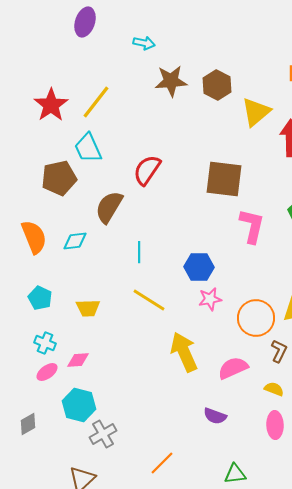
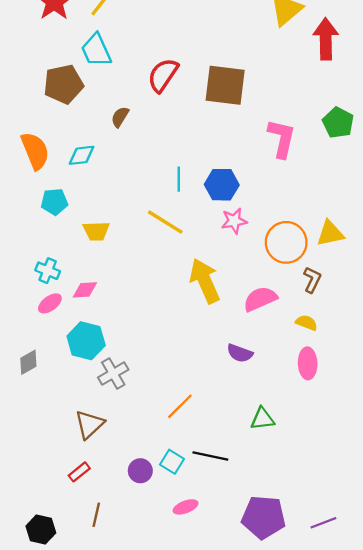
brown square: (224, 179) -> (225, 85), moved
brown semicircle: (109, 207) -> (120, 117), size x0.6
cyan line: (139, 252) -> (179, 179), moved
cyan pentagon: (40, 298) -> (54, 202), moved, turned -30

